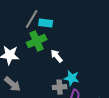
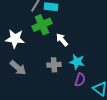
gray cross: (60, 87) -> (54, 65), moved

